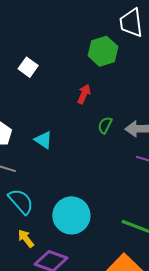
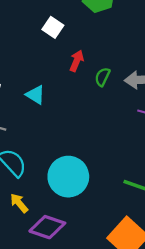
white square: (28, 67) -> (53, 27), moved
red arrow: (84, 94) -> (77, 61), moved

